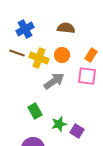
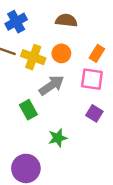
green rectangle: (35, 111) -> (28, 110), moved
purple square: (77, 131) -> (94, 113), moved

